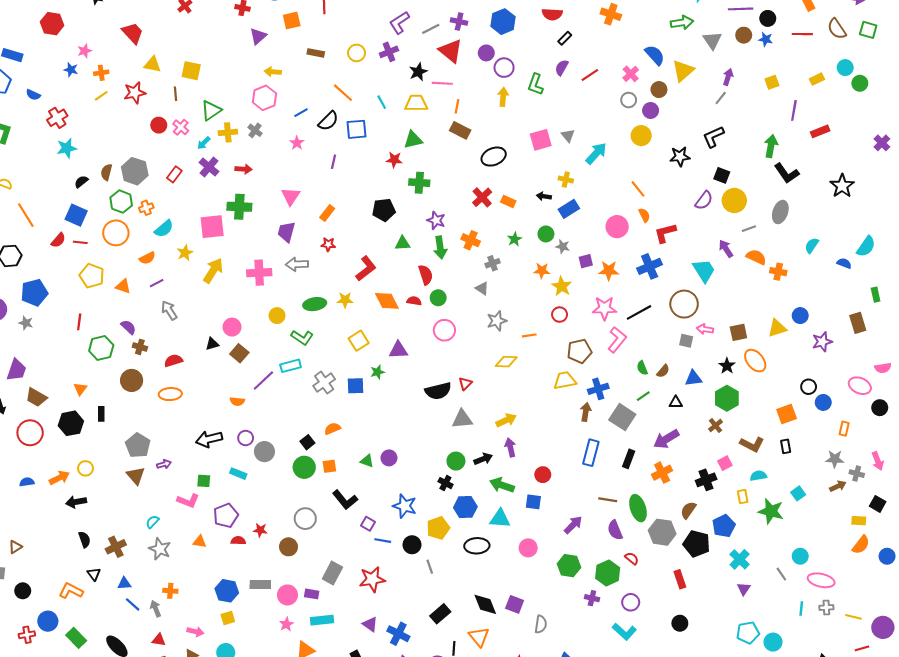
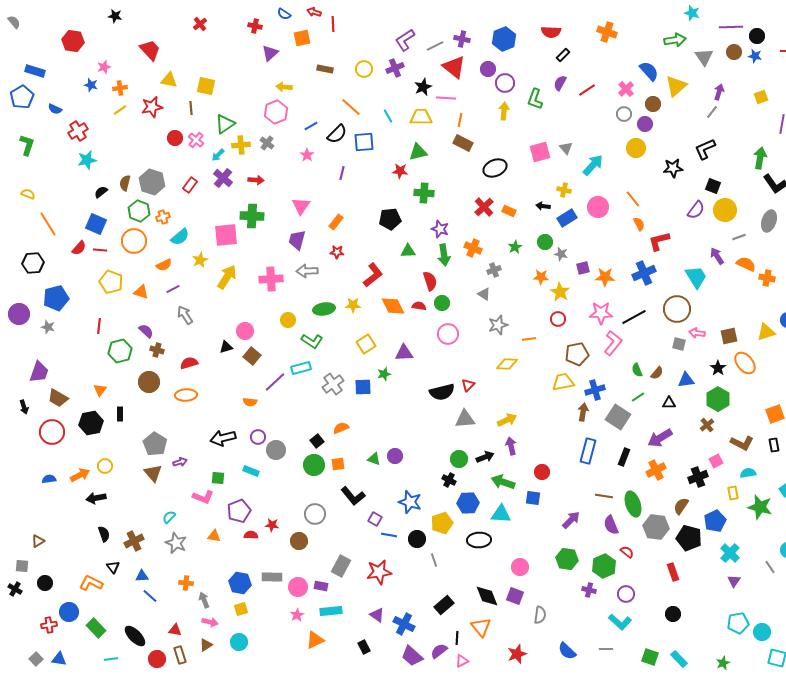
pink circle: (617, 227) -> (598, 207), moved
pink circle: (528, 548) -> (520, 567), moved
gray arrow: (156, 609) -> (204, 600), moved

